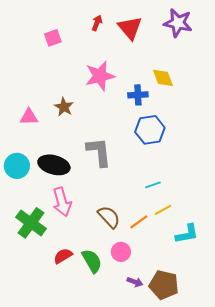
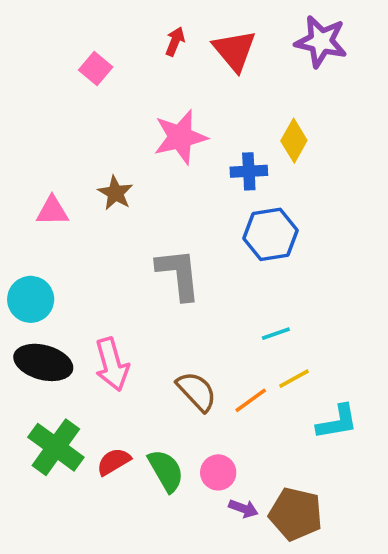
pink square: (53, 38) -> (96, 69), turned -30
yellow diamond: (163, 78) -> (294, 141), turned 50
black ellipse: (54, 165) -> (43, 362), moved
green cross: (31, 223) -> (56, 447), moved
pink circle: (121, 252) -> (218, 472), moved

